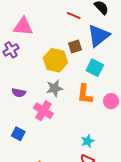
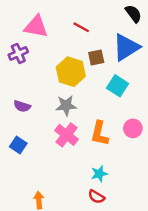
red line: (74, 15) -> (81, 27), moved
orange L-shape: (85, 94) -> (100, 133), moved
pink cross: (43, 111) -> (67, 135), moved
blue square: (18, 134) -> (18, 145), moved

